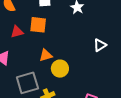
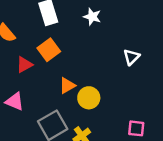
orange square: (38, 25) -> (49, 50), turned -30

